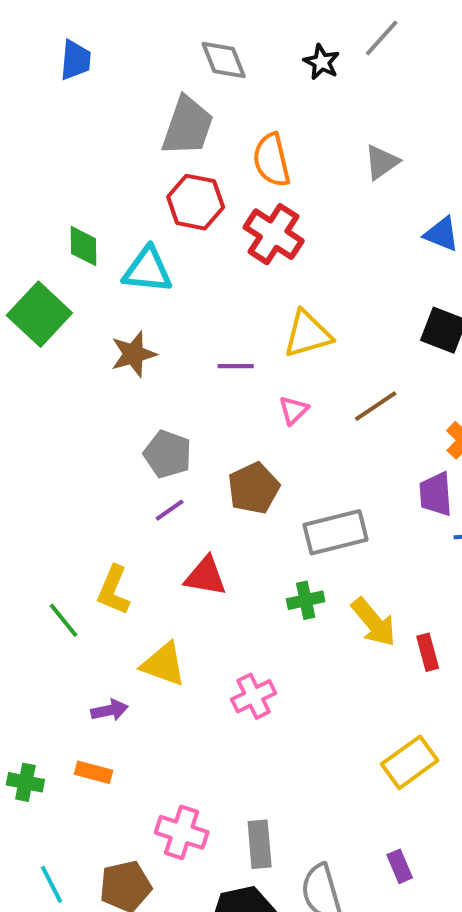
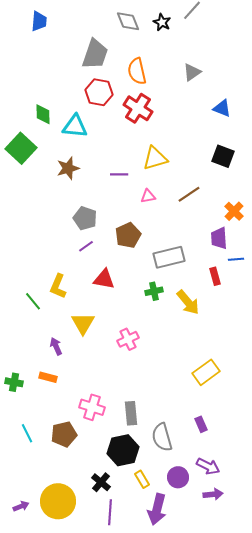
gray diamond: (224, 60) -> (128, 21), moved
pink triangle: (294, 410) -> (148, 196), turned 35
red rectangle: (428, 652) -> (215, 276), moved
yellow triangle: (164, 664) -> (83, 323), turned 40
purple arrow: (109, 710) -> (56, 346), turned -102

